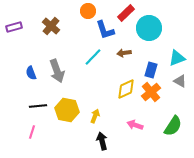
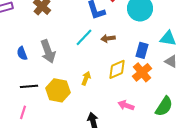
brown arrow: (124, 53) -> (108, 38), moved
cyan triangle: (177, 58) -> (168, 38), turned 30
yellow arrow: (95, 116) -> (86, 78), moved

